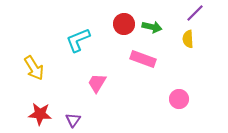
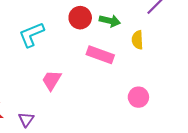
yellow semicircle: (188, 39) -> (137, 40), moved

